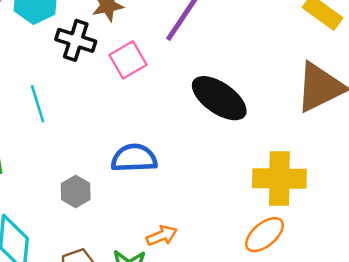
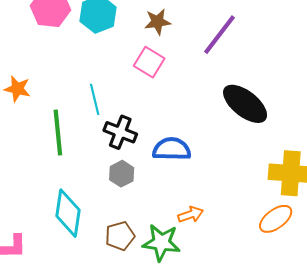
black cross: (76, 40) -> (120, 132), moved
pink square: (128, 60) -> (149, 62), moved, turned -32

